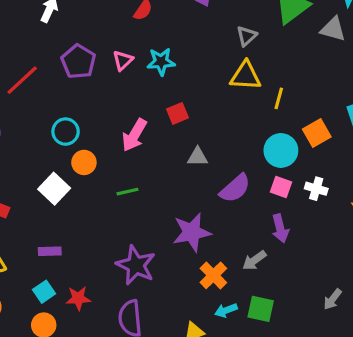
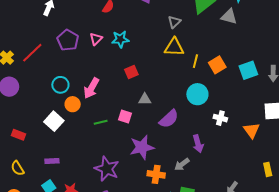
orange square: (317, 133) -> (217, 65), moved
pink arrow: (134, 135) -> (91, 88), moved
pink square: (281, 187) -> (125, 116), moved
orange cross: (213, 275) -> (156, 174), turned -36

